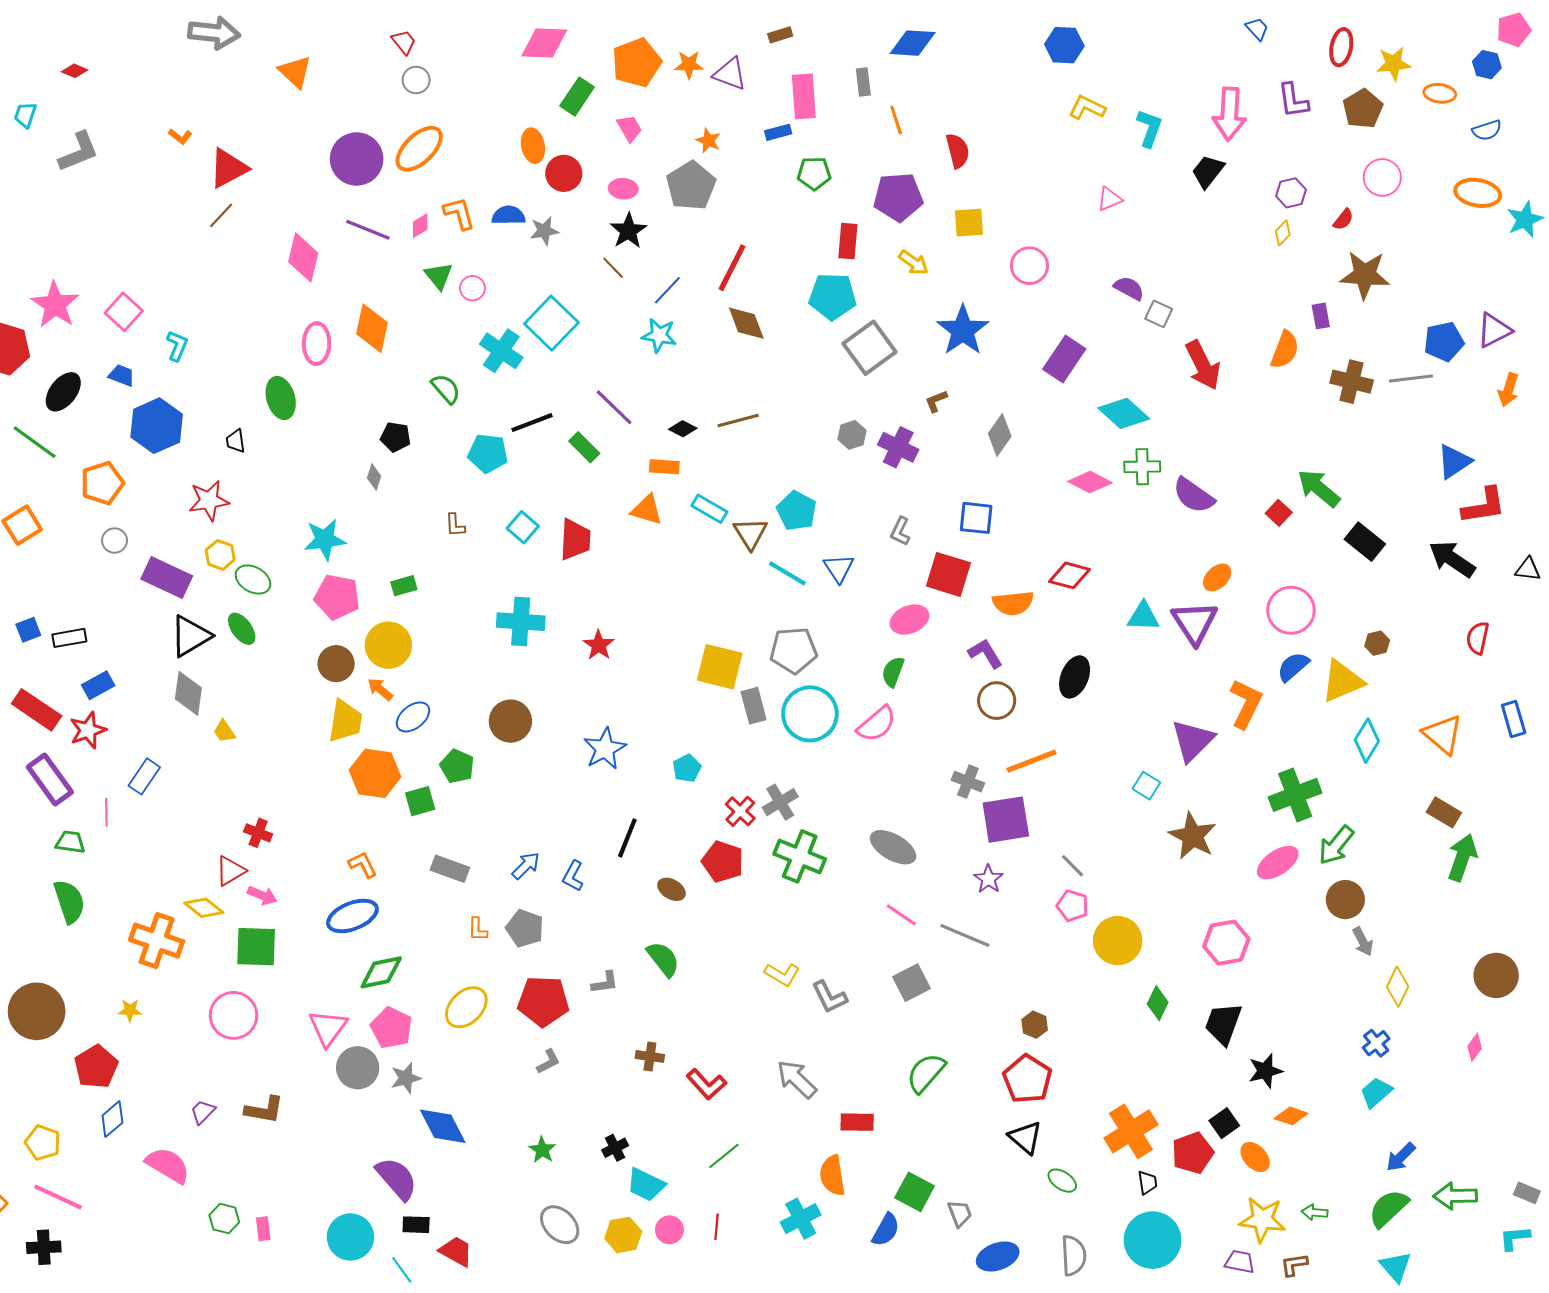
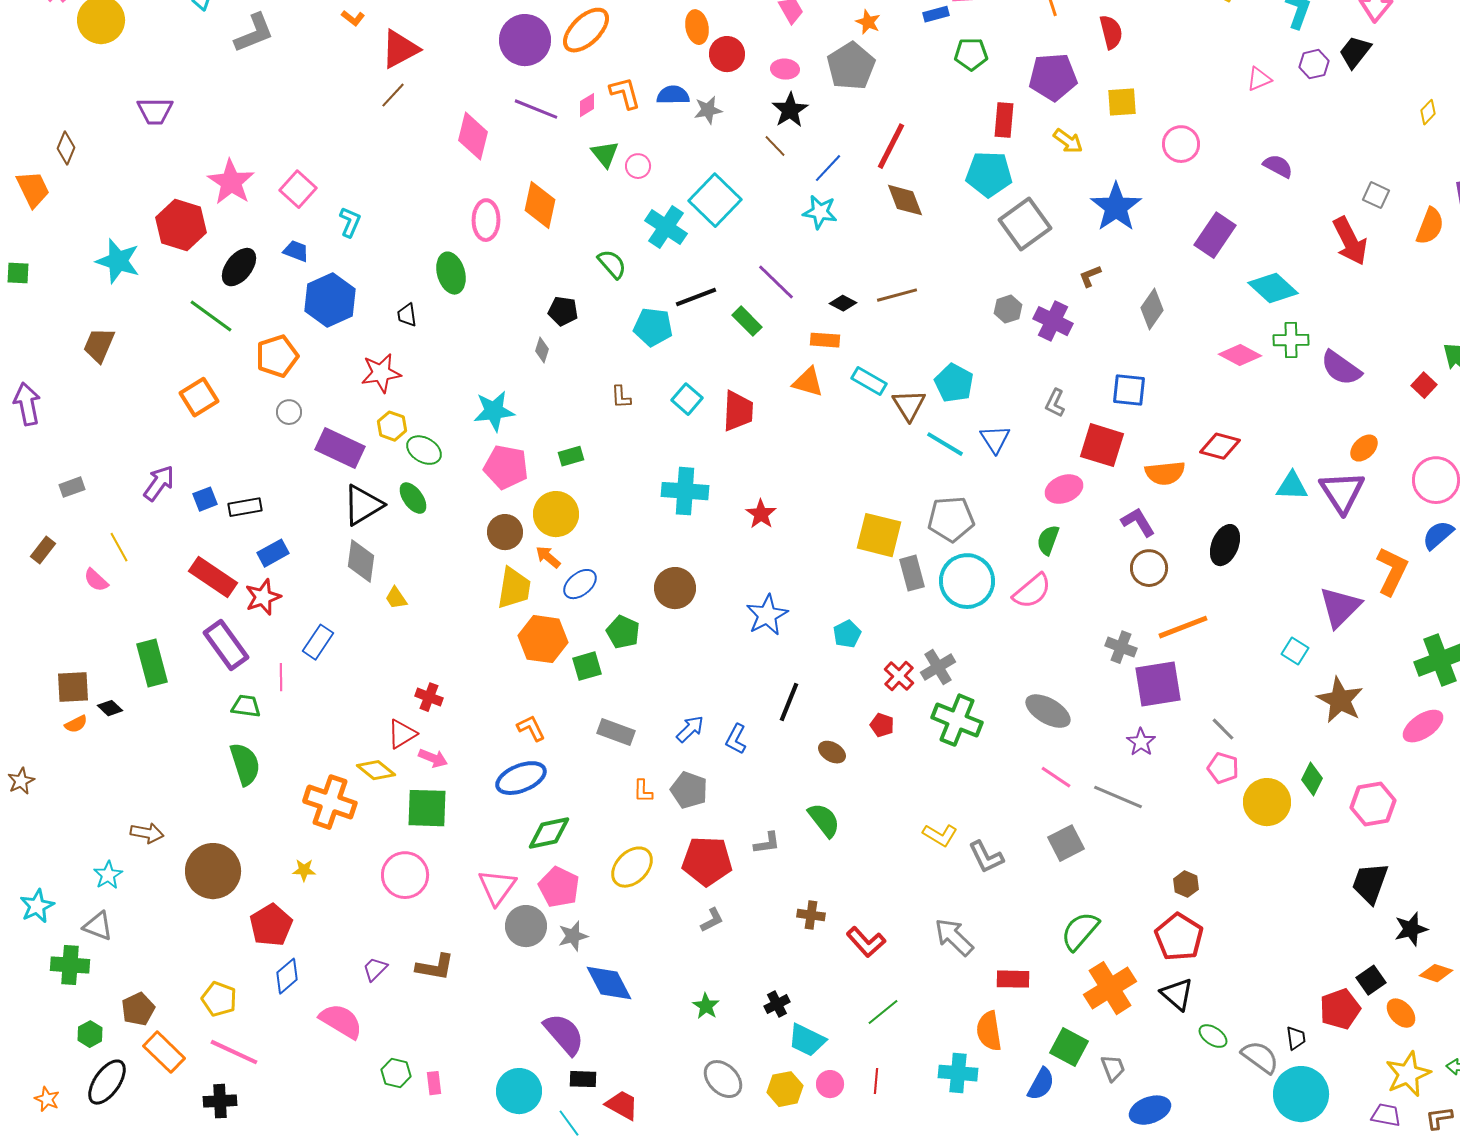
purple hexagon: (1291, 193) -> (1314, 64), moved
gray square: (1159, 314) -> (1376, 195), moved
red pentagon: (723, 862) -> (882, 725), size x0.6
green diamond: (1158, 1003) -> (1312, 779), moved
orange cross: (1131, 1131) -> (1110, 988), moved
cyan cross: (801, 1219) -> (958, 1073), turned 33
yellow star: (1262, 1220) -> (1408, 1074), turned -30
gray semicircle: (1074, 1255) -> (1260, 1057), moved, turned -51

